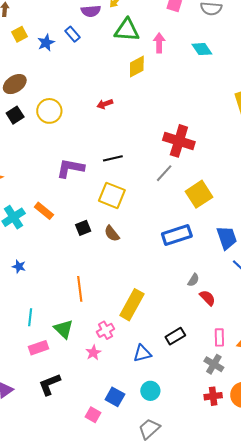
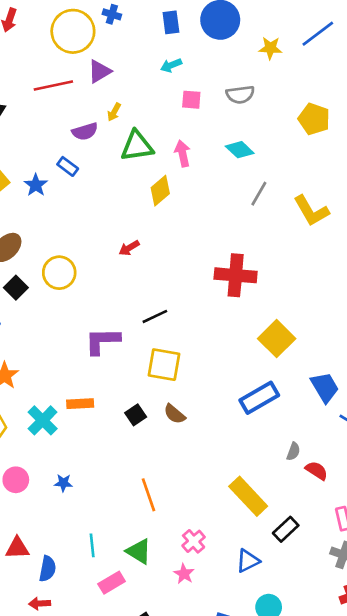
gray line: (164, 173) -> (259, 194), moved
orange rectangle: (44, 211) -> (80, 404), turned -30
yellow rectangle: (132, 305) -> (248, 496), moved, turned -60

